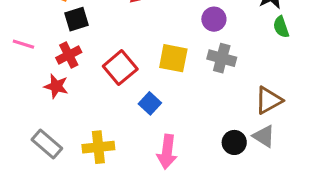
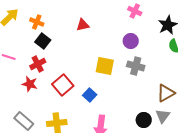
black square: (77, 19) -> (43, 41), turned -35
red square: (120, 68) -> (63, 85), moved
gray triangle: (264, 136) -> (163, 116), turned 35

